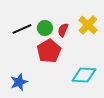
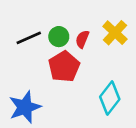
cyan diamond: (84, 75) -> (110, 98), turned -55
blue star: (19, 82) -> (25, 107), size x1.4

